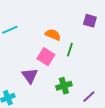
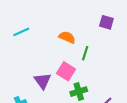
pink square: (46, 57) -> (66, 71), moved

